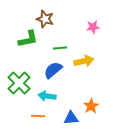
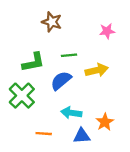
green L-shape: (28, 39) -> (33, 62), moved
cyan arrow: (47, 96) -> (71, 113), moved

